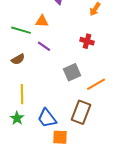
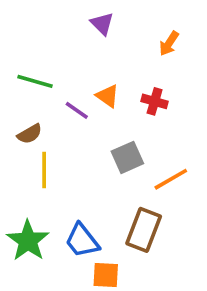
orange triangle: (42, 21) -> (107, 96), moved, turned 32
yellow line: (22, 94) -> (44, 170), moved
green star: (17, 118) -> (28, 241), size x1.6

